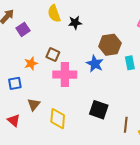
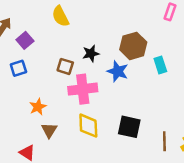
black star: (75, 23) -> (91, 53), moved
orange star: (31, 63) -> (38, 107), moved
blue square: (15, 83) -> (18, 68), moved
yellow diamond: (58, 119) -> (88, 126), moved

